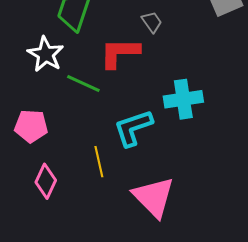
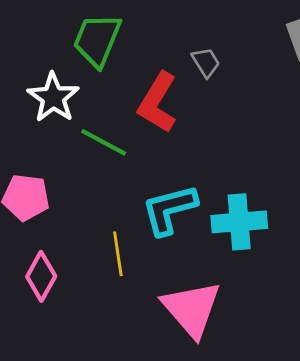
red L-shape: (120, 53) -> (158, 103), turned -63
cyan cross: (183, 99) -> (239, 222), moved

